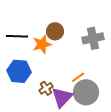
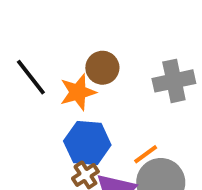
black line: (17, 36) -> (31, 77), turned 50
blue hexagon: (19, 71) -> (87, 143), moved

